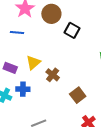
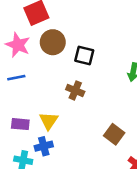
yellow triangle: (33, 63) -> (49, 121), moved
brown cross: (53, 75) -> (75, 90), moved

